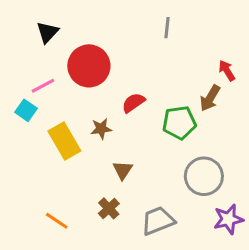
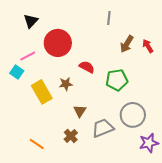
brown arrow: (210, 98) -> (127, 44), moved
red semicircle: (133, 103) -> (87, 67), turned 63
gray trapezoid: (158, 221) -> (103, 128), moved

